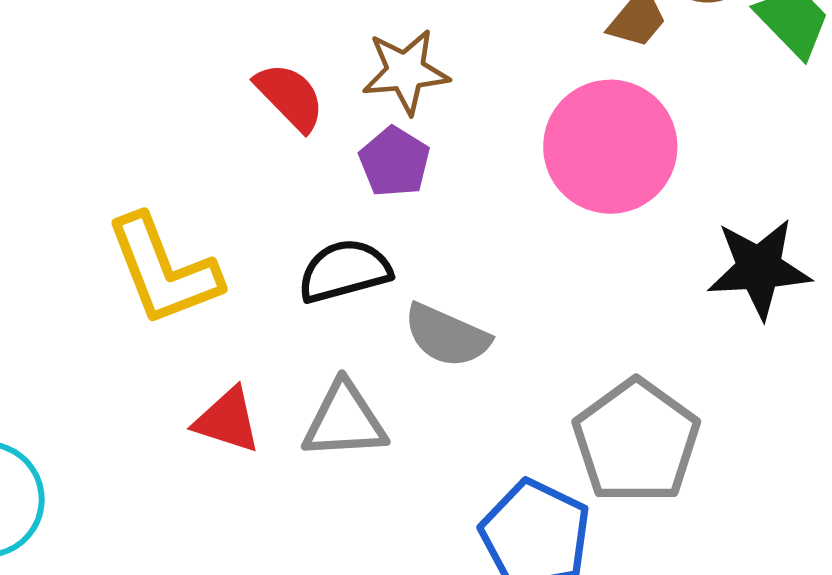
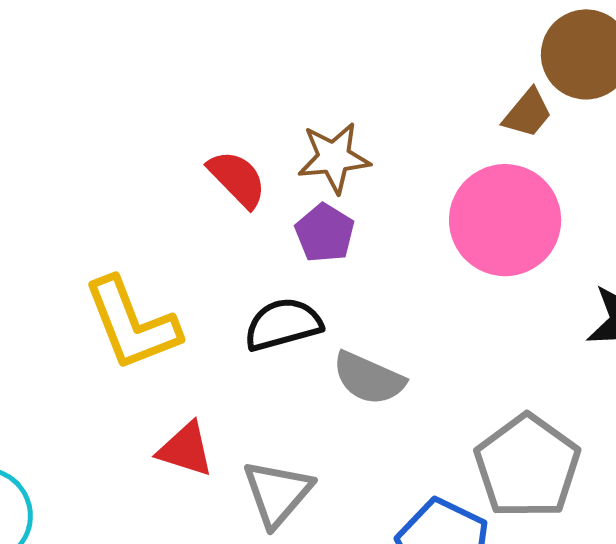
gray triangle: (345, 421) -> (277, 493), moved, turned -46

